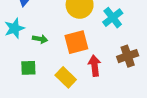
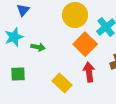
orange square: (76, 42) -> (85, 44), moved, turned -30
green square: (28, 68) -> (18, 74), moved

